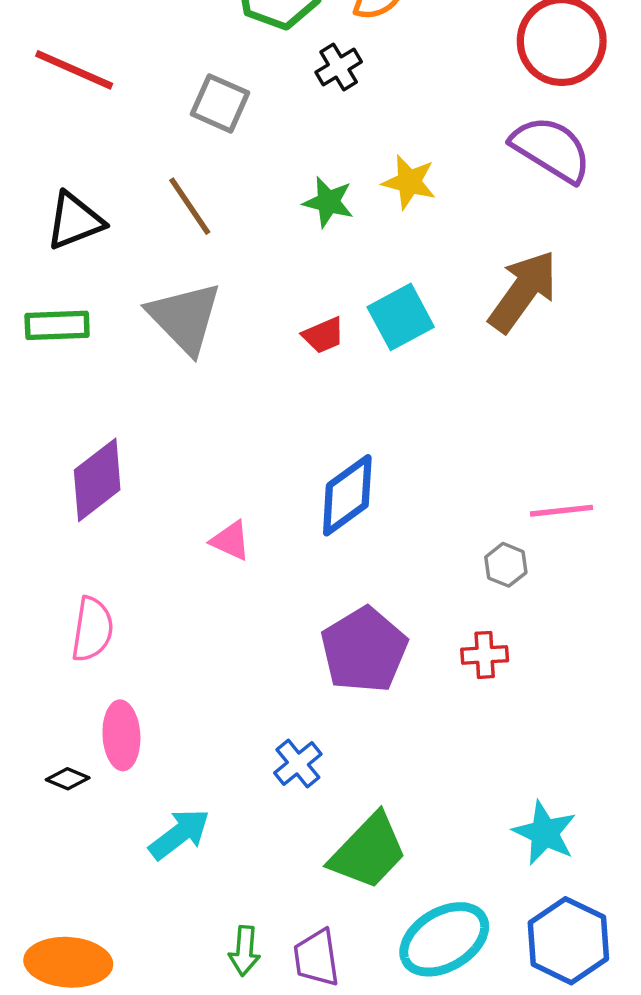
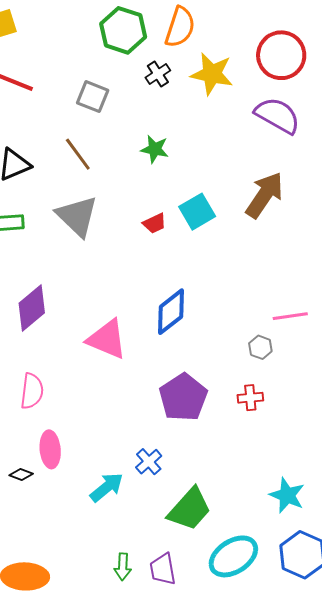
yellow star: (409, 182) -> (212, 74), moved, size x1.4
pink triangle: (231, 541) -> (107, 339), size x1.8
cyan arrow: (179, 834) -> (107, 487), moved

